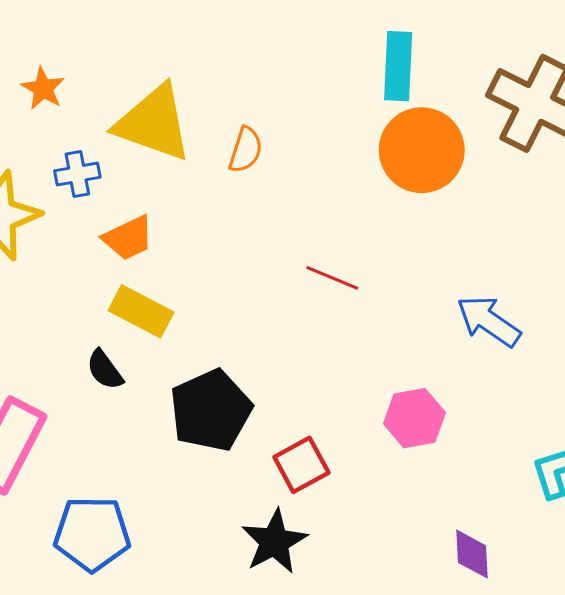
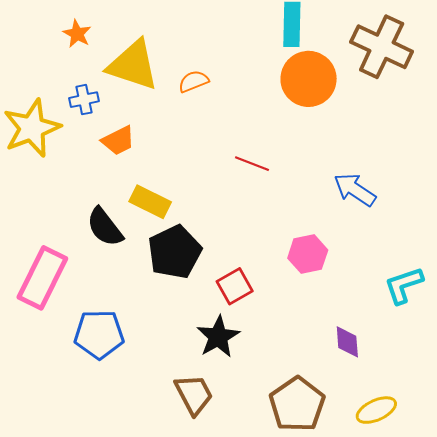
orange star: (43, 89) -> (77, 34), moved
orange semicircle: (246, 150) -> (194, 81), turned -128
yellow rectangle: (141, 311) -> (150, 202), moved
black semicircle: (105, 370) -> (105, 227), size x1.5

